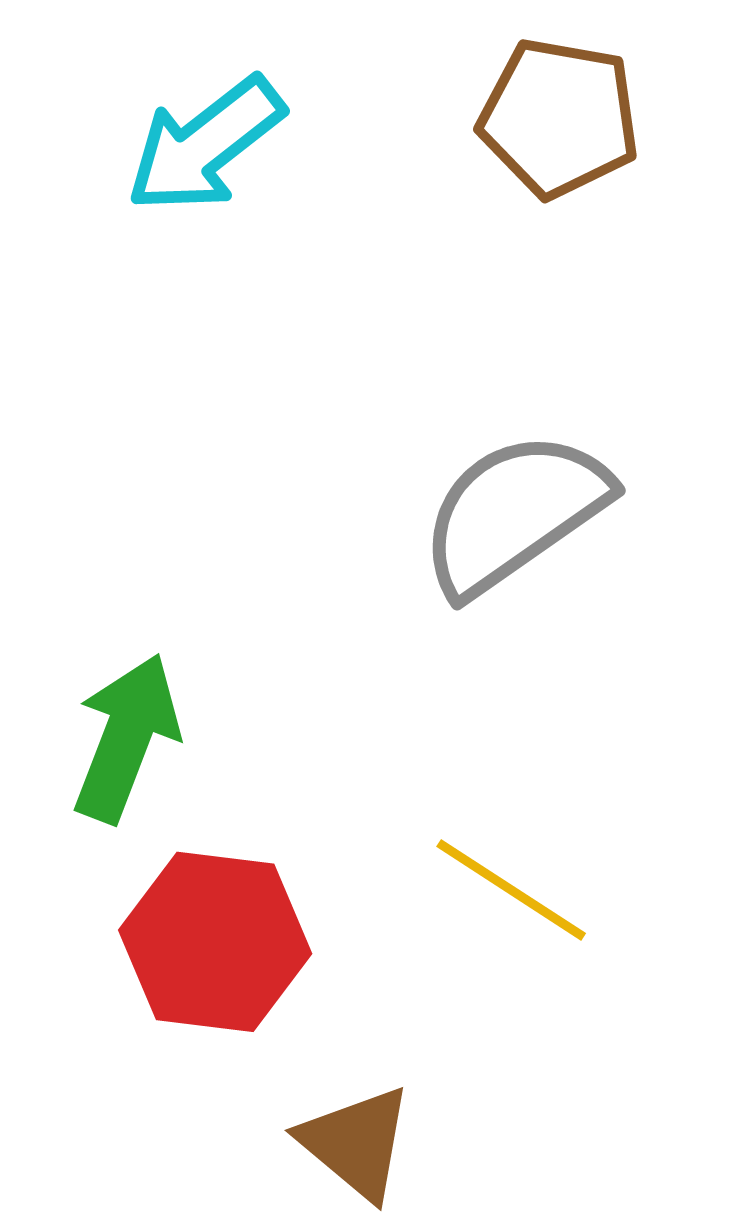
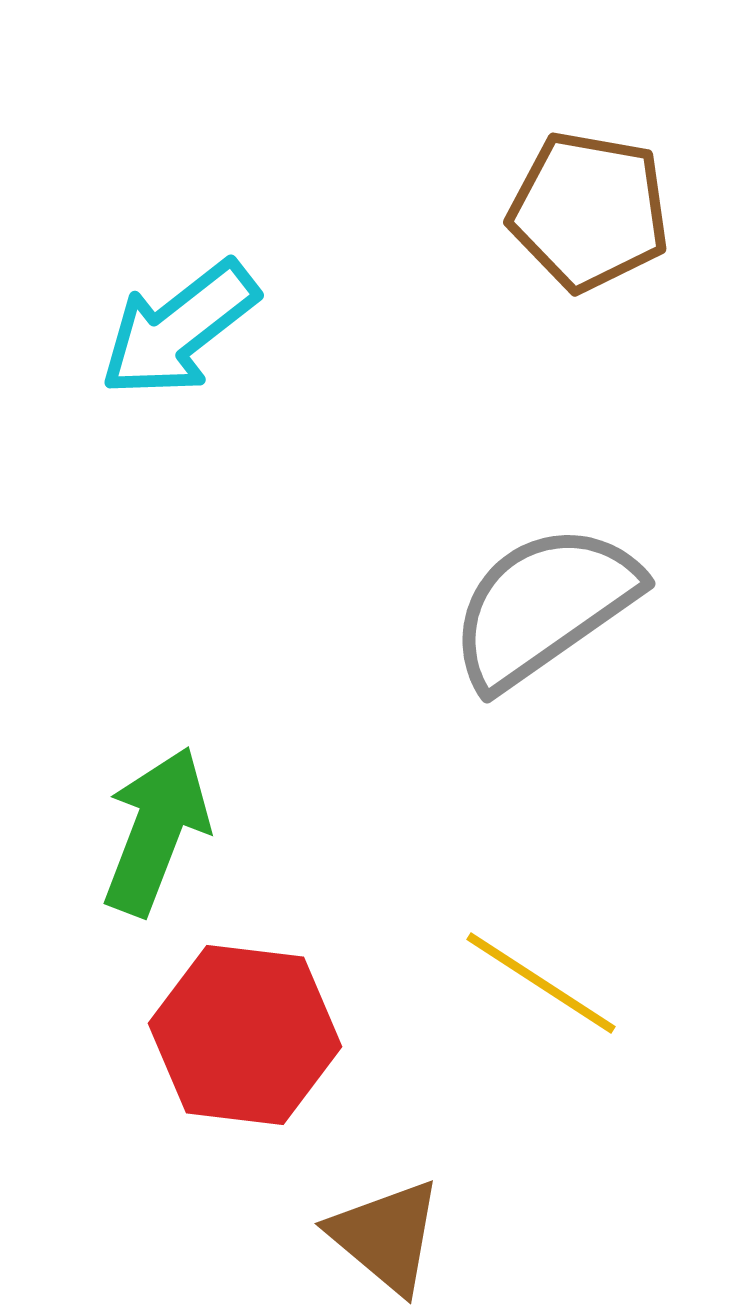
cyan arrow: (205, 145) -> (179, 329), moved

